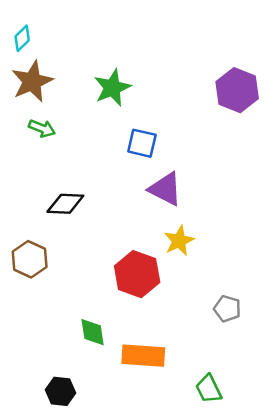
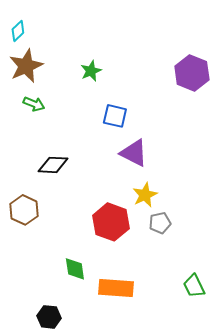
green star: (112, 88) -> (91, 71), size x0.7
gray pentagon: (227, 309) -> (160, 223), moved, turned -30
green trapezoid: (209, 389) -> (194, 286), moved

